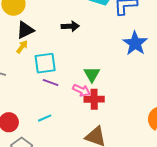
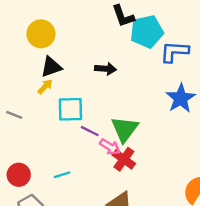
green triangle: (92, 74) -> (125, 129), size x1.4
purple line: (51, 82) -> (90, 131), moved
red cross: (94, 99) -> (124, 159), turned 30

